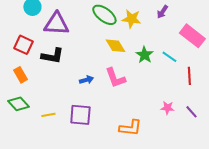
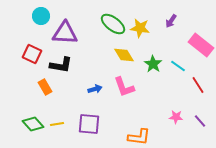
orange rectangle: (20, 75) -> (45, 87), moved
red line: (189, 76) -> (198, 85), turned -30
green diamond: (18, 104) -> (33, 124), moved

